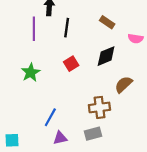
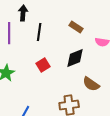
brown semicircle: (124, 84) -> (91, 84), turned -102

